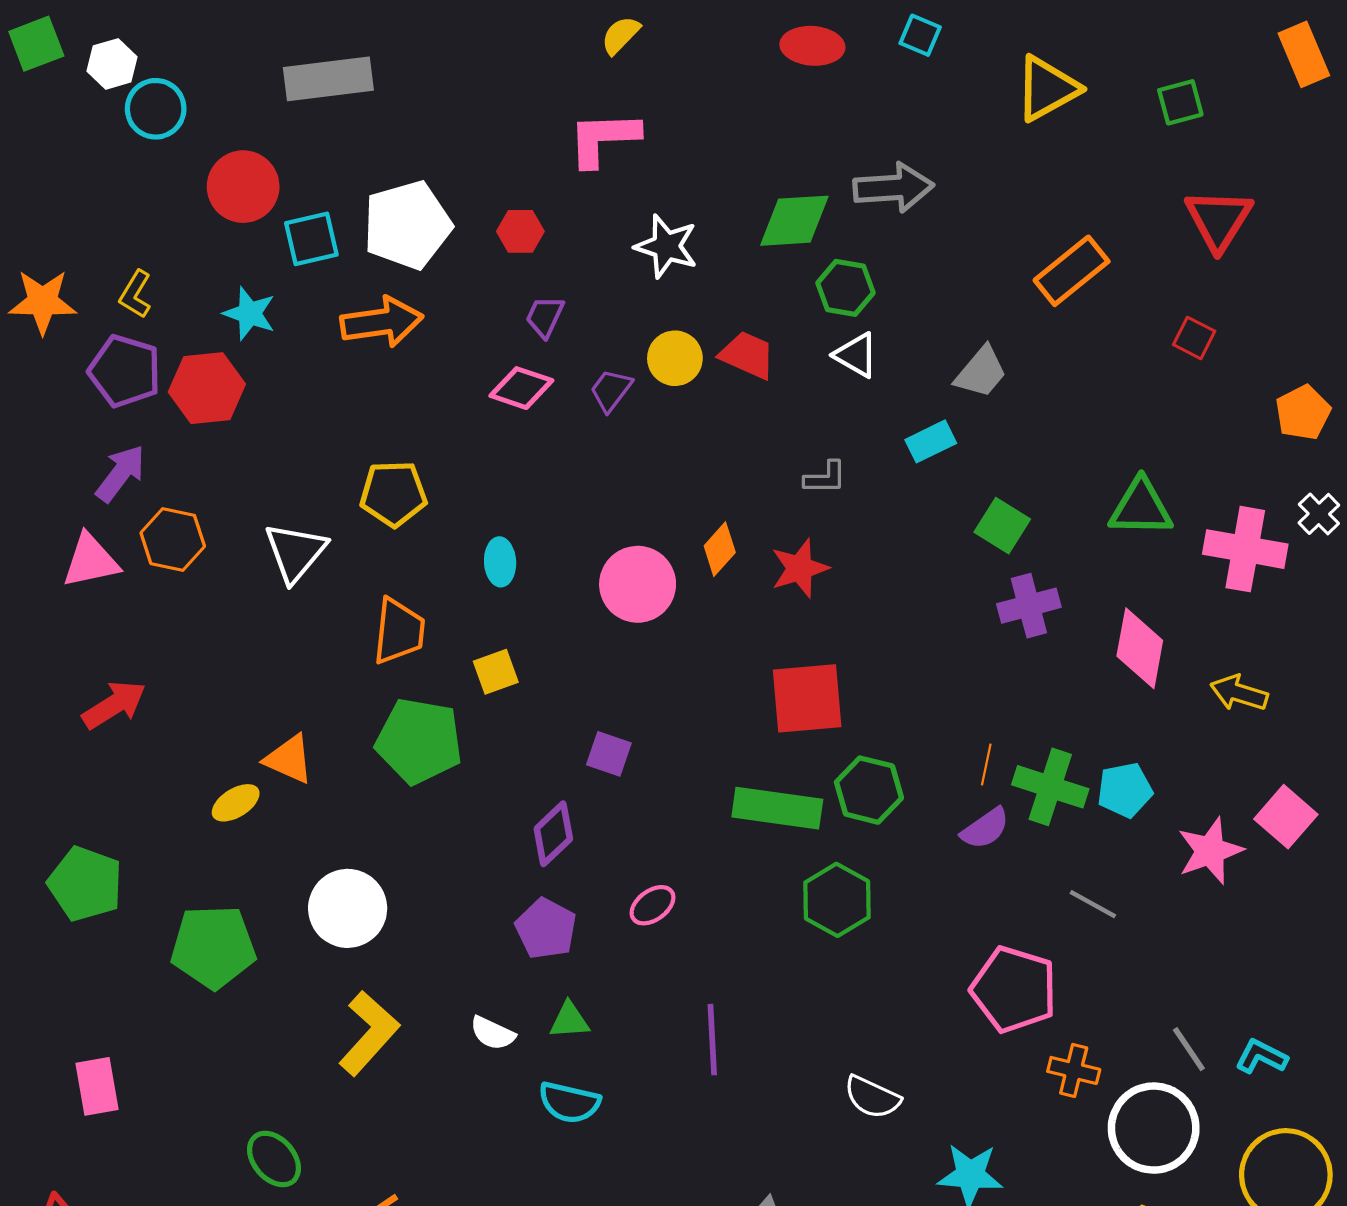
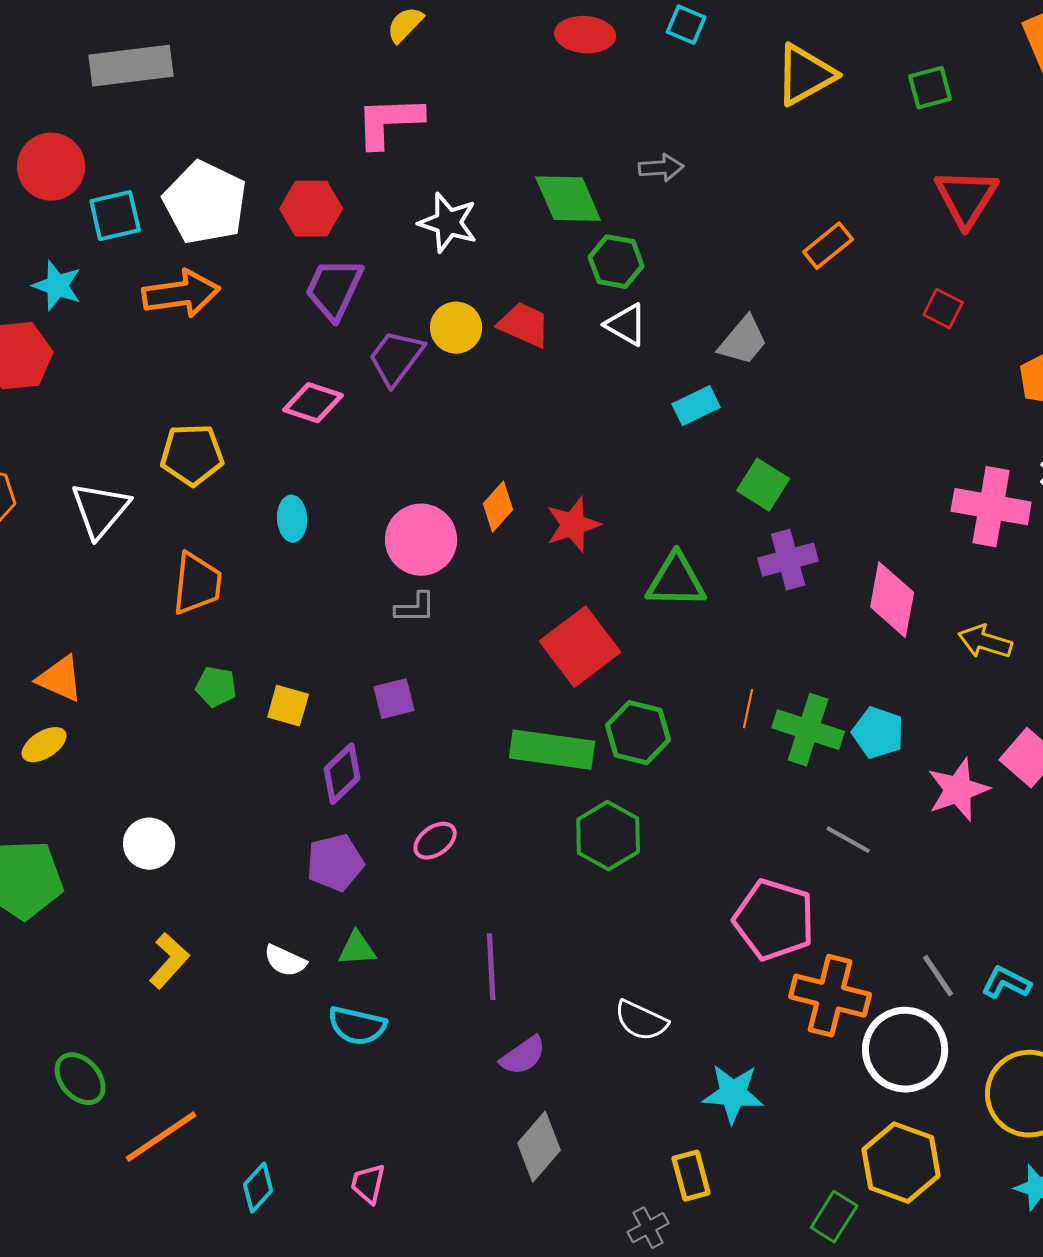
gray arrow: (893, 188) -> (661, 168), size x0.6
green diamond: (794, 221) -> (568, 199), turned 70
white pentagon: (407, 225) -> (205, 203), turned -30
red hexagon: (520, 231) -> (311, 209), size x1.4
orange rectangle: (1072, 271) -> (828, 246), size x0.7
purple trapezoid: (545, 317) -> (334, 289), size x1.6
pink diamond: (521, 388) -> (313, 403), moved
purple trapezoid: (611, 390) -> (396, 358), size x1.4
gray L-shape: (825, 478) -> (415, 608), moved
green triangle: (1141, 508) -> (676, 581), moved
yellow square: (496, 672) -> (288, 706), moved, turned 36
red square: (807, 698) -> (580, 647), turned -32
green pentagon: (419, 741) -> (216, 687), size x0.5
purple square: (609, 754) -> (394, 699), turned -33
orange triangle: (289, 759) -> (60, 679), moved
cyan pentagon: (1125, 790) -> (878, 733), turned 30
purple semicircle: (985, 828) -> (523, 1056), moved
white circle: (348, 908) -> (149, 844), size x0.7
purple pentagon: (546, 929) -> (335, 863), turned 30
yellow L-shape: (369, 1033) -> (169, 961), size x0.7
orange cross: (1074, 1070) -> (830, 996), size x1.6

